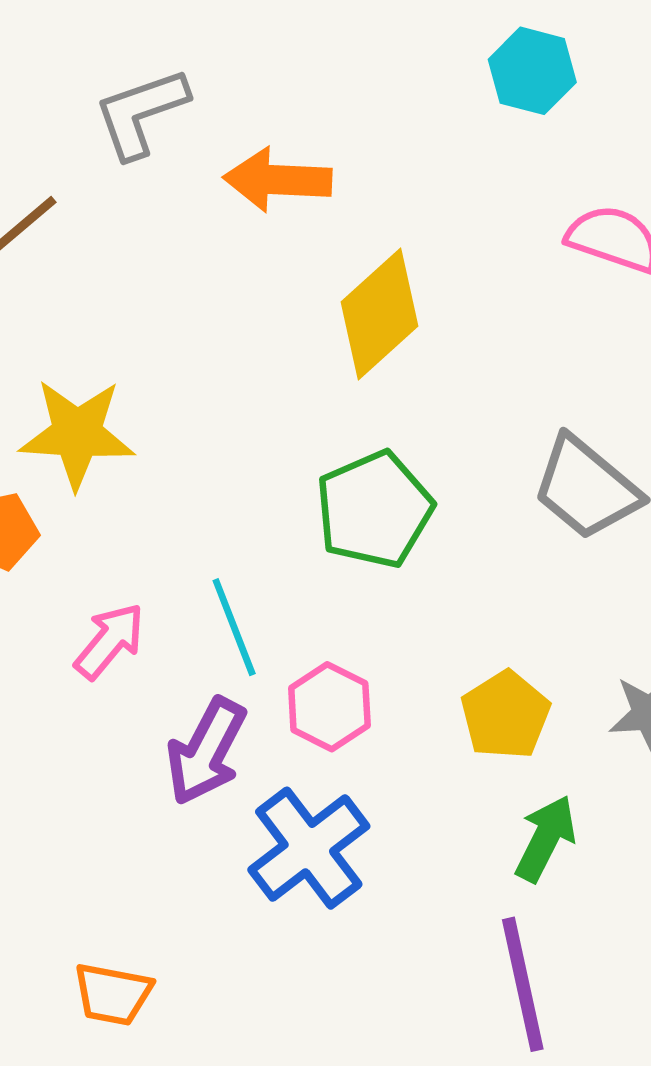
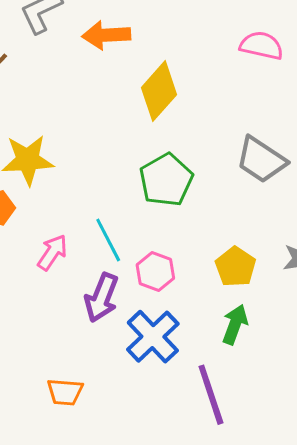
green arrow: (545, 839) -> (235, 324), moved
purple line: (523, 984) -> (211, 395), moved
orange trapezoid: (113, 994) -> (65, 392), moved

